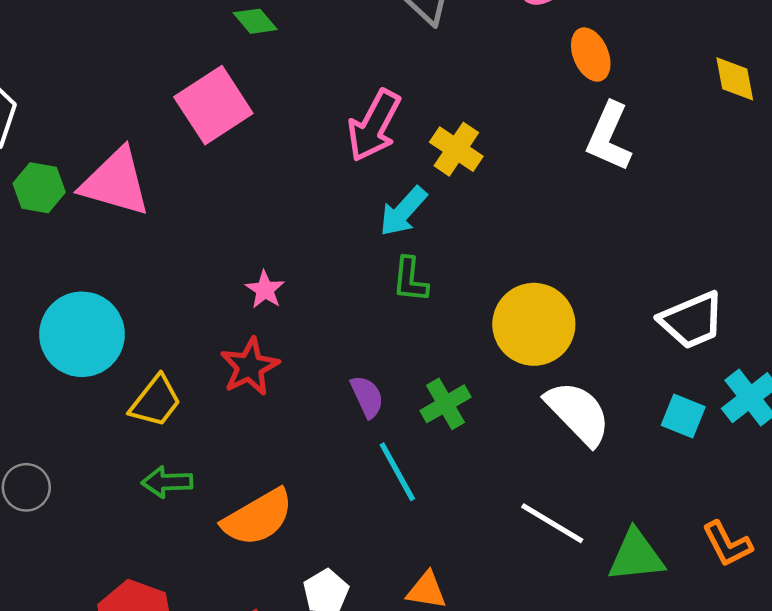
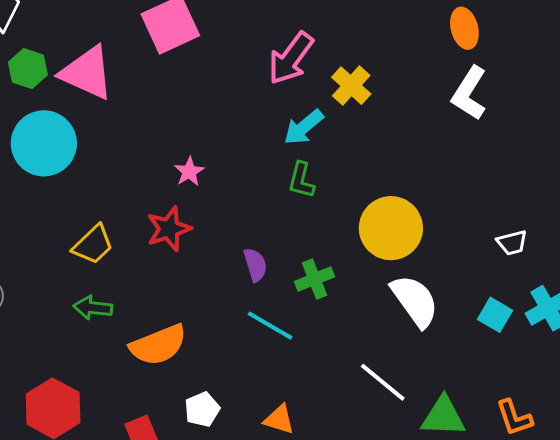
white trapezoid: (692, 320) -> (512, 243), size x0.6
cyan circle: (82, 334) -> (44, 143), moved
cyan line: (397, 472) -> (270, 326), turned -39

